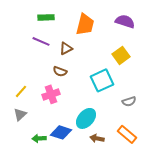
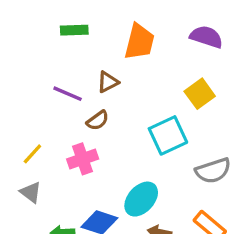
purple line: (41, 41) -> (68, 94), moved
brown semicircle: (60, 71) -> (98, 120), turned -56
gray semicircle: (129, 101) -> (213, 171), size x1.5
gray triangle: (20, 114) -> (31, 192), turned -40

